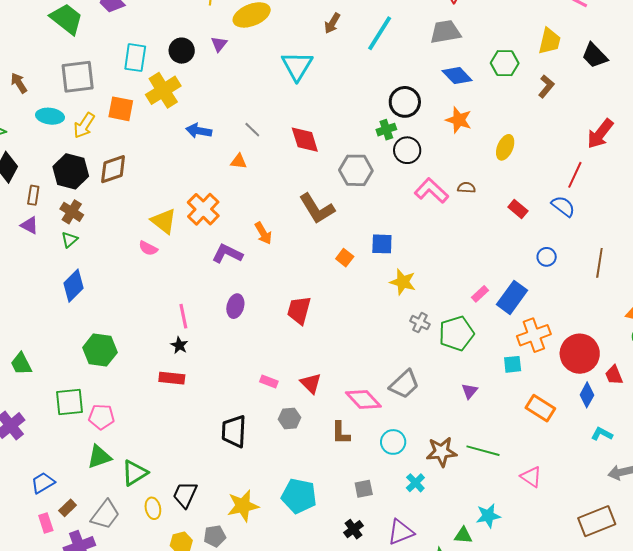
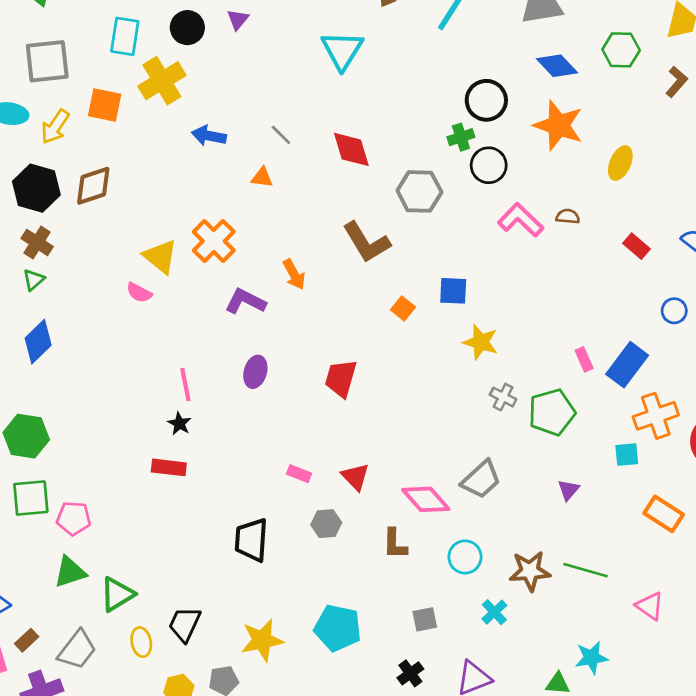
orange star: (459, 120) -> (558, 125), size x1.4
pink rectangle: (480, 294) -> (584, 359), turned -72
green hexagon: (100, 350) -> (26, 436), moved

